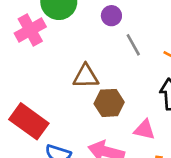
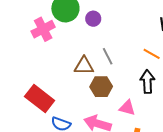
purple circle: (111, 16) -> (93, 19), moved
gray line: (133, 45) -> (108, 56), moved

